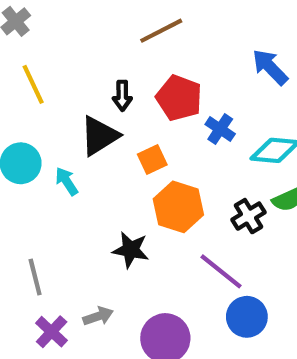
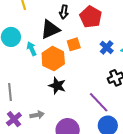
blue cross: (220, 129) -> (107, 47), moved
orange hexagon: (178, 207) -> (53, 59), moved

